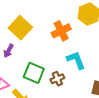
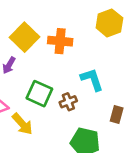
orange cross: (61, 31) -> (60, 41), moved, turned 30

